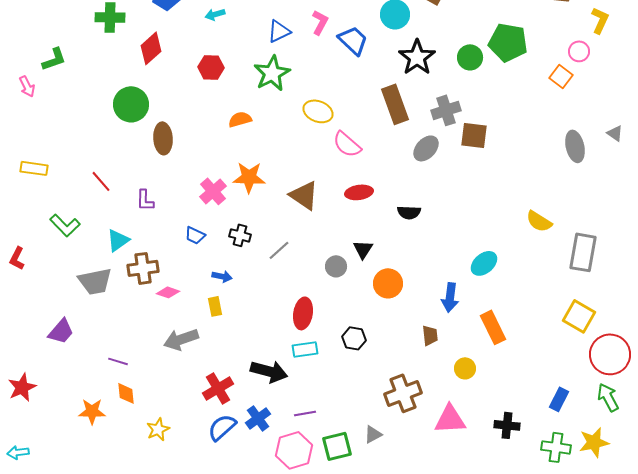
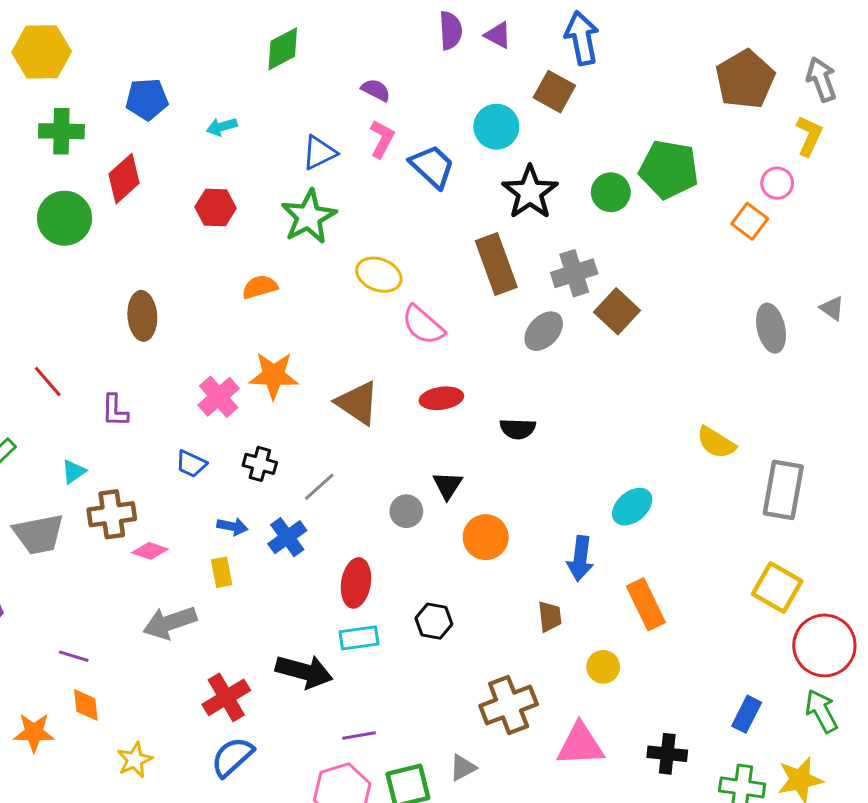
green circle: (131, 104) -> (64, 218), moved
brown square: (474, 135) -> (617, 311), turned 36
cyan triangle: (118, 240) -> (74, 472), size x0.7
blue cross: (258, 418) -> (287, 537), moved

